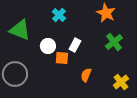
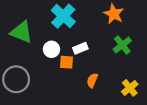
cyan cross: (59, 15) -> (63, 16), size x1.6
white rectangle: (75, 45) -> (80, 48), turned 40

